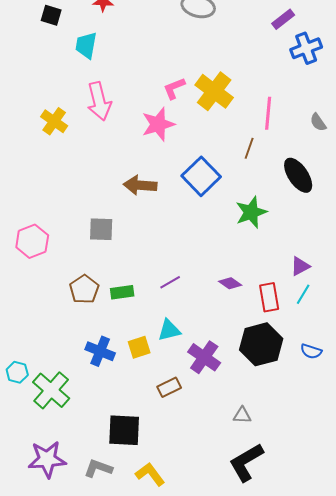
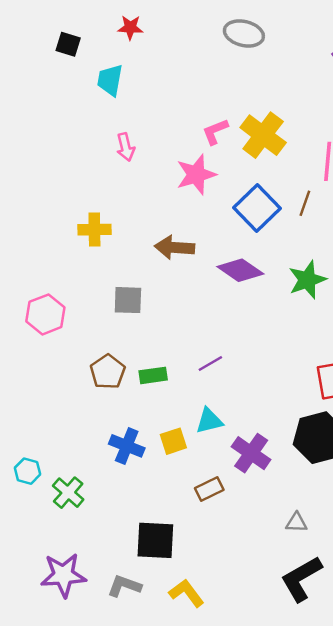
pink arrow: (99, 101) -> (126, 147), size x0.6
yellow cross: (54, 121) -> (94, 230), moved, turned -36
blue square: (201, 176) -> (257, 208), moved
purple diamond: (230, 283) -> (240, 270), moved, size x1.6
green cross: (51, 390) -> (68, 493), size x0.7

